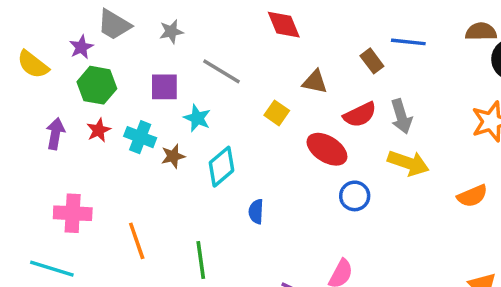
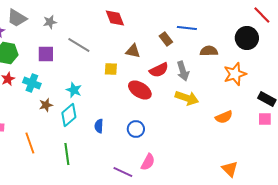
brown semicircle: (481, 32) -> (209, 51), moved
yellow square: (277, 113) -> (111, 69), turned -32
cyan star: (197, 118) -> (74, 90), moved
brown star: (173, 156) -> (46, 105), moved
cyan diamond: (221, 167) -> (69, 115), moved
blue circle: (355, 196) -> (136, 129), moved

